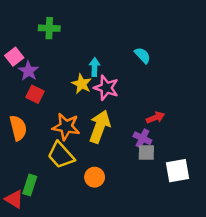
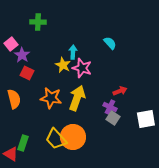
gray square: (146, 153) -> (113, 118), turned 32
yellow trapezoid: (61, 155) -> (56, 139), moved
white square: (177, 171) -> (146, 119), moved
orange circle: (95, 177) -> (73, 137), size x1.6

